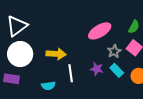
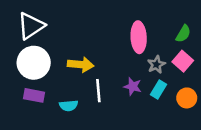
pink ellipse: (100, 31) -> (139, 37), turned -65
cyan rectangle: (117, 70) -> (159, 90), turned 72
purple rectangle: (11, 79) -> (34, 95), moved

